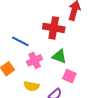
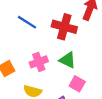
blue line: (20, 41) -> (27, 22), moved

